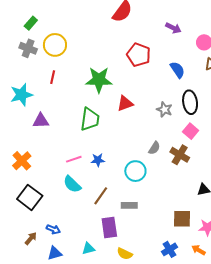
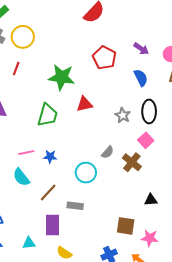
purple arrow: (173, 28) -> (141, 49), moved

